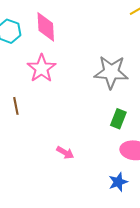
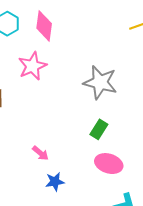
blue star: (118, 182) -> (55, 182), moved

